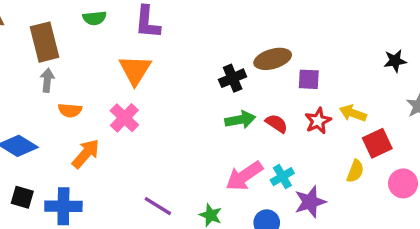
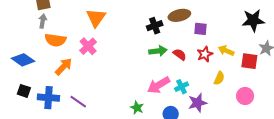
black star: (395, 61) -> (253, 20), size x1.6
orange semicircle: (70, 110) -> (55, 40), size x1.5
red square: (377, 143) -> (249, 61), moved, turned 30
yellow semicircle: (355, 171) -> (219, 78), moved
pink circle: (403, 183) -> (245, 96), moved
purple line: (158, 206) -> (78, 102), moved

